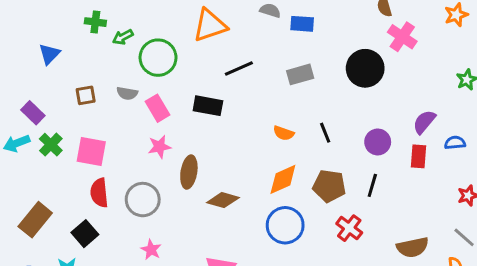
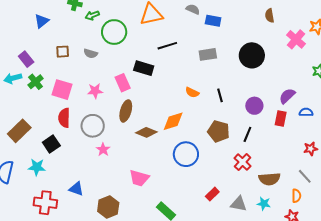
pink cross: (402, 37) -> (296, 39), moved
pink rectangle: (158, 108) -> (123, 83), moved
pink star: (159, 147) -> (95, 91), moved
orange diamond: (283, 179) -> (173, 121), moved
red cross: (349, 228) -> (243, 162), moved
pink star: (151, 250) -> (103, 150), moved

